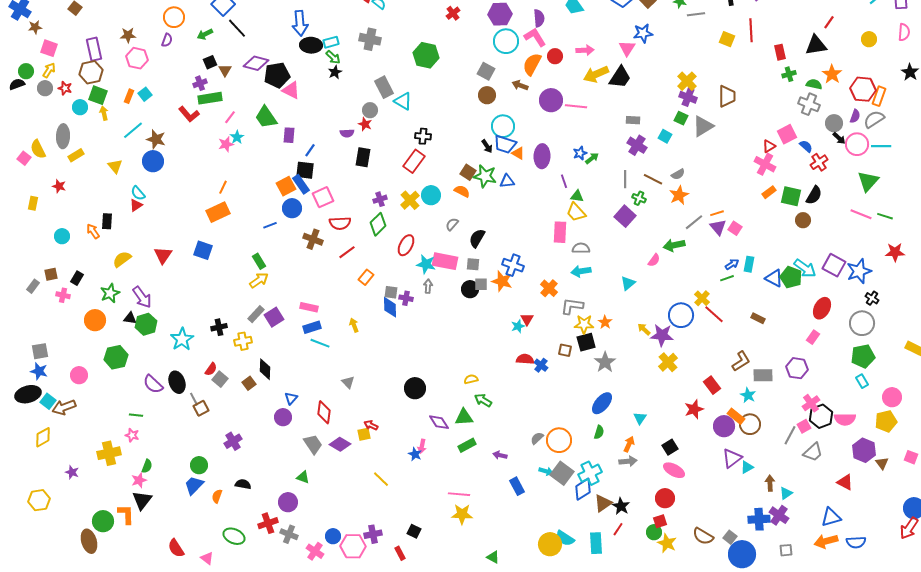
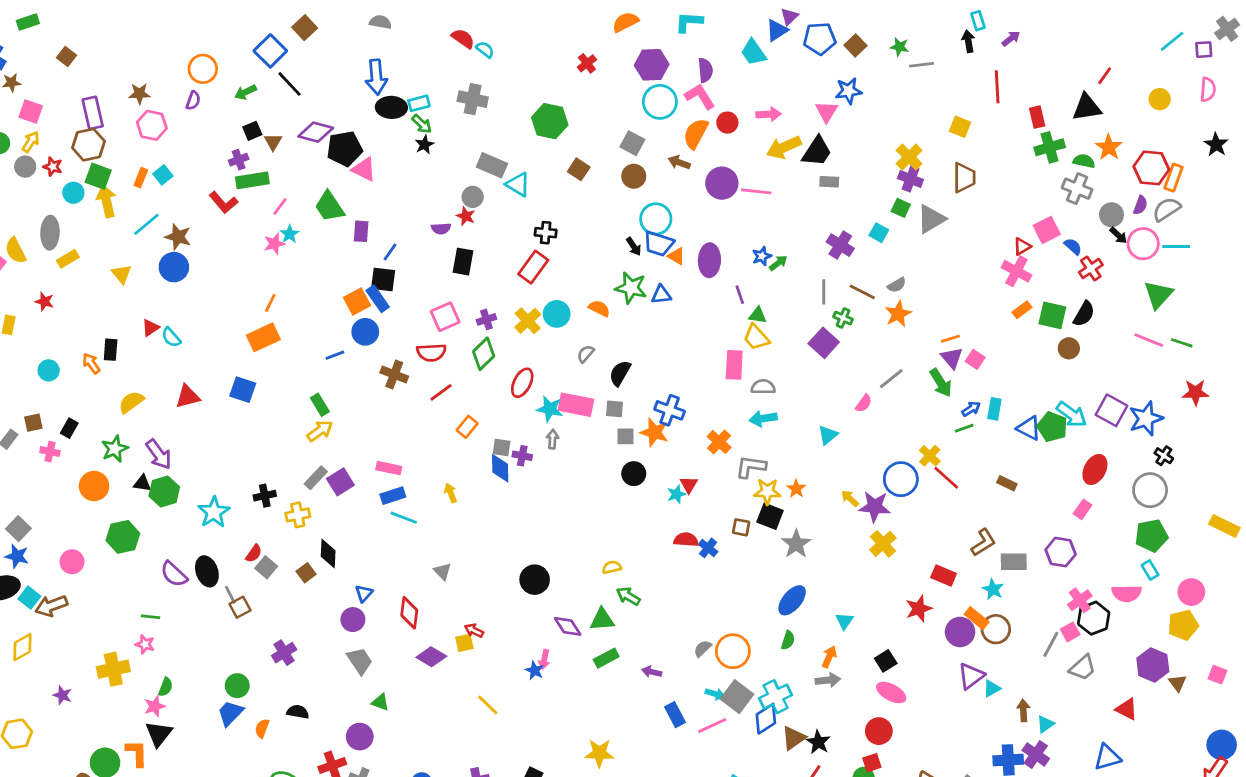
yellow square: (727, 39) -> (960, 127), moved
green cross: (789, 74) -> (1050, 147), size x1.5
gray rectangle: (384, 87) -> (492, 165), turned -40
yellow arrow: (104, 113) -> (106, 201), size x1.6
gray rectangle: (633, 120) -> (829, 182), moved
brown square: (468, 172) -> (579, 169), moved
cyan semicircle: (138, 193) -> (171, 337), moved
pink square: (323, 197) -> (445, 317), moved
gray line: (694, 222) -> (891, 379), moved
green arrow: (674, 245) -> (941, 383), moved, turned -110
red triangle: (163, 255) -> (188, 397), turned 42
black circle: (470, 289) -> (634, 474), moved
black square: (586, 342) -> (770, 516), turned 36
gray square: (40, 351) -> (18, 529), turned -36
red rectangle: (712, 385) -> (944, 575), turned -30
pink semicircle: (845, 419) -> (1127, 593), moved
gray trapezoid: (313, 444) -> (360, 661), moved
pink line: (459, 494) -> (712, 726), moved, turned -30

